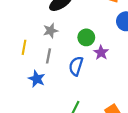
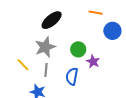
gray star: (51, 31) -> (45, 47), size x1.5
yellow line: (24, 47) -> (23, 65), turned -48

